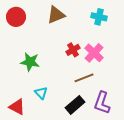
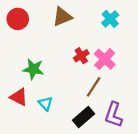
cyan cross: (99, 17) -> (110, 19), turned 35
brown line: (84, 78) -> (94, 87), turned -36
red triangle: (17, 107) -> (19, 97), moved

